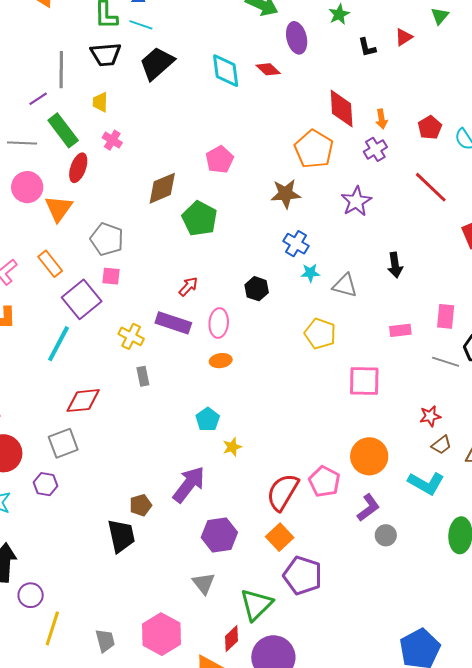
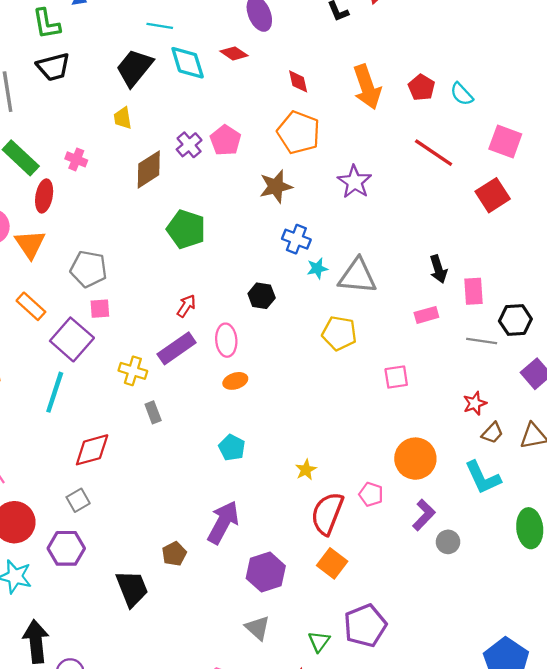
cyan line: (141, 25) -> (160, 26), moved
black trapezoid: (157, 63) -> (134, 68), moved
yellow trapezoid: (100, 102) -> (123, 118), moved
red diamond: (342, 108) -> (298, 81), moved, size x0.6
orange arrow: (382, 119) -> (367, 87), size x2.0
purple cross: (375, 149) -> (189, 145), moved
pink pentagon: (220, 160) -> (226, 140), moved
brown diamond: (162, 188) -> (149, 169), moved
black arrow: (395, 265) -> (438, 269), moved
gray triangle: (345, 286) -> (357, 276), size x1.4
purple rectangle: (173, 323) -> (177, 348), turned -44
pink square: (364, 381) -> (396, 377), size x0.7
gray square: (63, 443) -> (78, 500), size x0.7
yellow star: (232, 447) -> (306, 470), moved
pink pentagon: (324, 482) -> (371, 494), size x0.7
cyan L-shape: (426, 483) -> (483, 478), turned 45
purple hexagon: (46, 484) -> (66, 548), size x1.4
black trapezoid: (121, 536) -> (132, 588), moved
purple pentagon: (303, 575) -> (365, 626), moved, turned -30
green triangle: (256, 605) -> (319, 641), size x0.6

